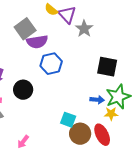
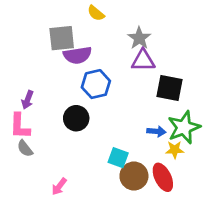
purple triangle: (67, 15) -> (143, 60), moved, turned -48
gray square: (25, 29) -> (62, 38), turned 30
black circle: (23, 90) -> (76, 118), moved

